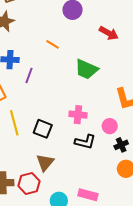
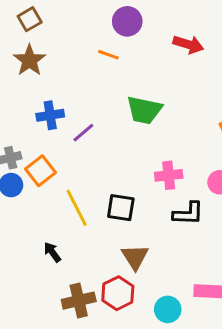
orange line: (53, 44) -> (108, 55), moved
green trapezoid: (86, 69) -> (144, 110), moved
purple line: (29, 75) -> (83, 133), turned 42

